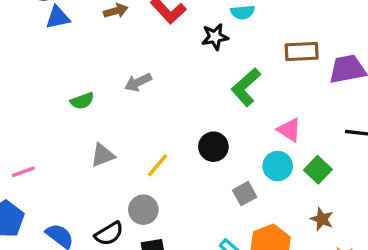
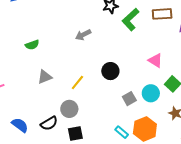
gray arrow: (138, 82) -> (83, 35), moved
green L-shape: (246, 87) -> (131, 19), moved
cyan circle: (278, 166) -> (151, 93), moved

